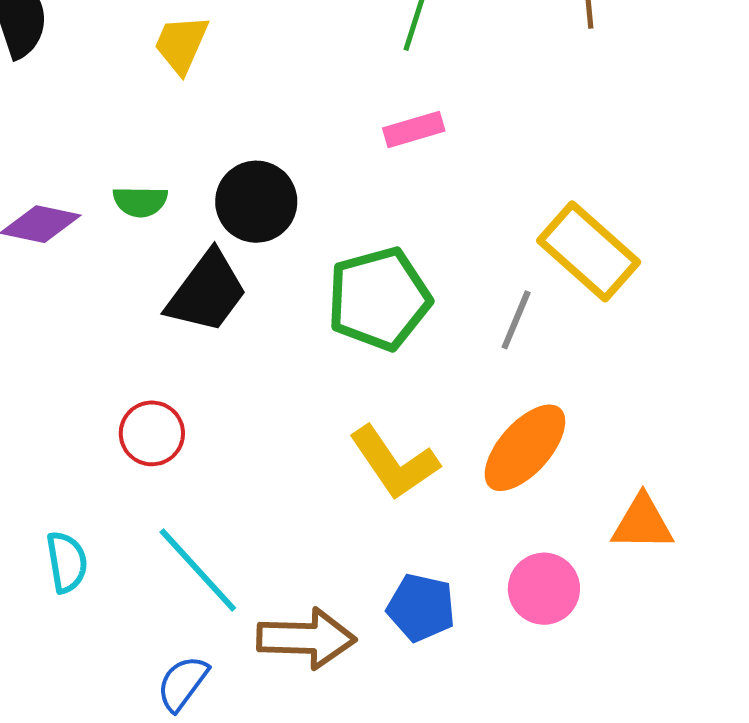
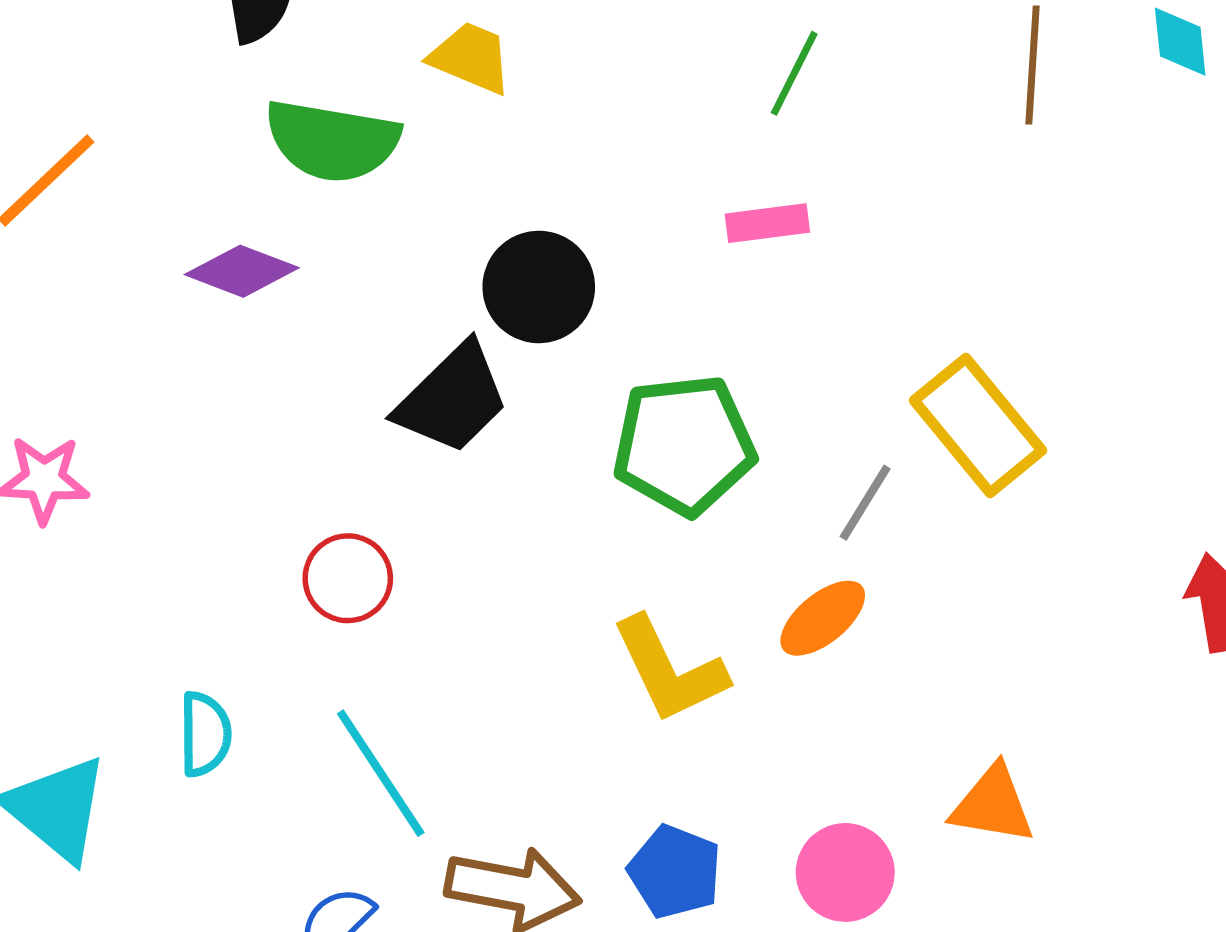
yellow trapezoid: (181, 44) -> (471, 58), turned 80
green semicircle: (140, 201) -> (332, 141), moved, size x1.8
orange ellipse: (525, 448) -> (823, 618), moved, size x0.7

